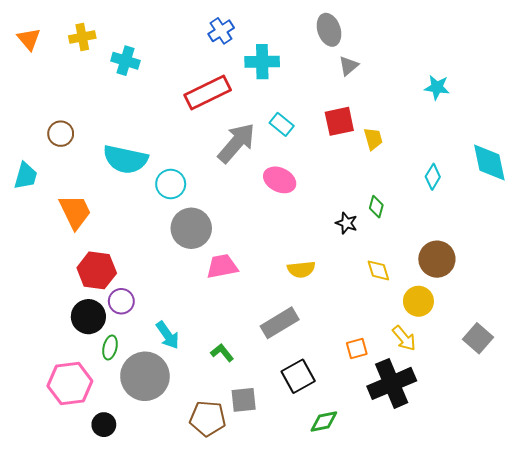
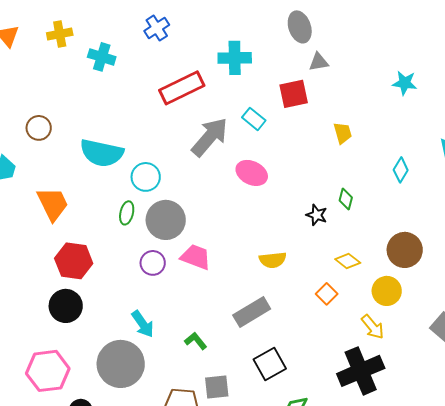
blue cross: (221, 31) -> (157, 28), moved
gray triangle: (349, 66) -> (319, 62), turned 30
red square: (339, 121) -> (294, 94), moved
pink trapezoid: (222, 266) -> (196, 257), turned 32
yellow diamond: (378, 270) -> (348, 261), turned -35
purple circle: (121, 301) -> (153, 263), moved
green ellipse: (110, 347) -> (127, 213), moved
orange square: (357, 349) -> (327, 294), moved, turned -30

